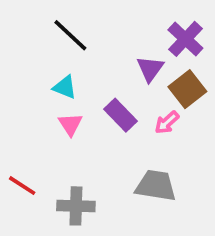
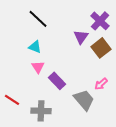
purple rectangle: (120, 115) -> (57, 81), moved
pink arrow: (167, 122) -> (101, 84), moved
gray trapezoid: (156, 186) -> (84, 100), turned 40

